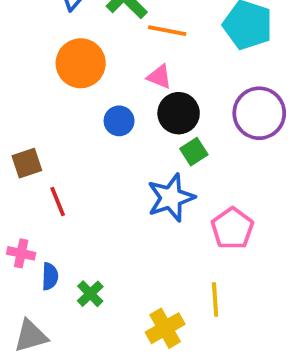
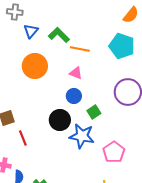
black circle: (179, 113) -> (60, 120), moved
blue circle: (119, 121) -> (74, 96), moved
blue star: (171, 198) -> (82, 136), turned 30

